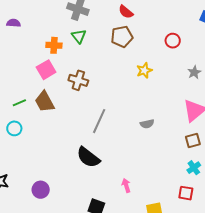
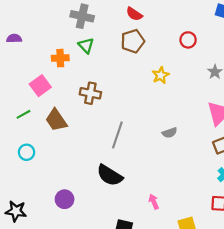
pink square: (46, 70) -> (40, 86), moved
green line: (19, 103) -> (23, 114), moved
purple circle: (41, 190) -> (65, 199), moved

